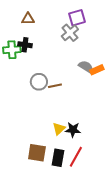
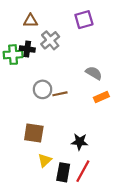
gray cross: (70, 33) -> (50, 40), moved
orange rectangle: (97, 70) -> (101, 97), moved
yellow triangle: (59, 129) -> (45, 160), moved
brown square: (37, 153) -> (34, 133), moved

